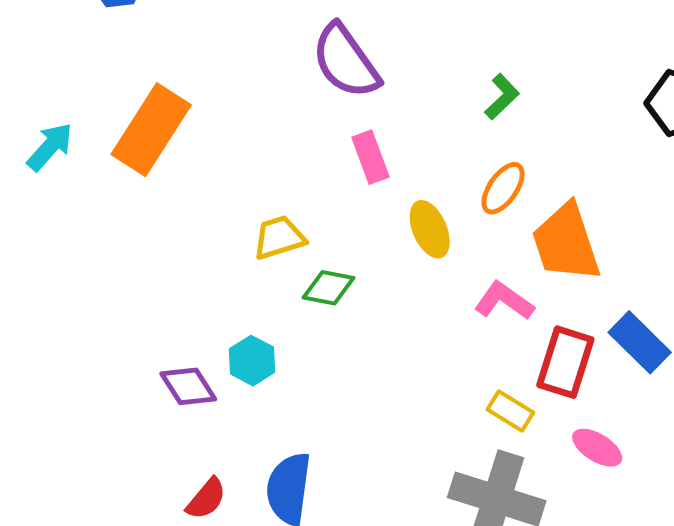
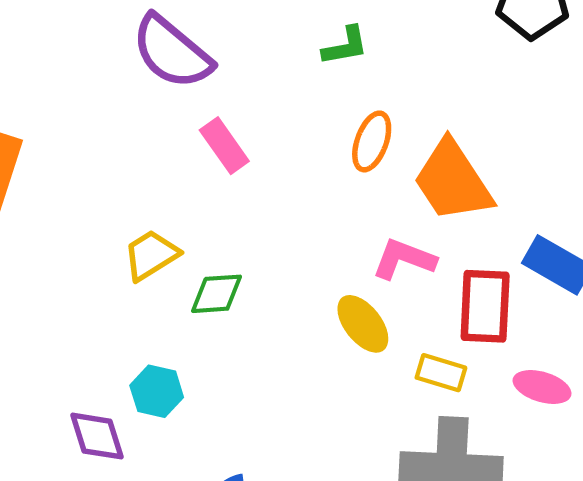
green L-shape: (502, 97) -> (345, 46), turned 48
yellow ellipse: (430, 229) -> (363, 324), moved
purple diamond: (188, 386) -> (97, 436), turned 30

